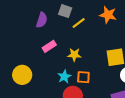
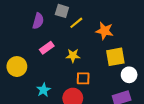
orange star: (108, 15) -> (104, 31), moved
yellow circle: (22, 75) -> (17, 67), moved
cyan star: (64, 77) -> (44, 90), moved

